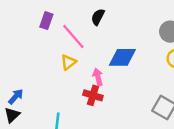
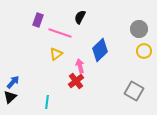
pink line: (73, 36) -> (60, 33), turned -30
blue diamond: (122, 57) -> (100, 50), turned -45
red cross: (93, 95) -> (76, 81), turned 35

